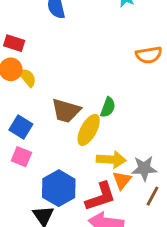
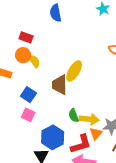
green semicircle: (108, 107) -> (74, 116), moved, turned 136
brown trapezoid: (66, 111) -> (60, 85), turned 70
yellow ellipse: (89, 130) -> (74, 71), moved

